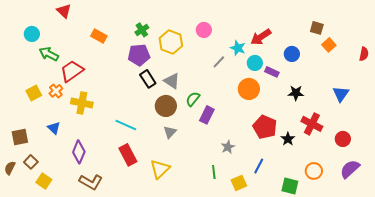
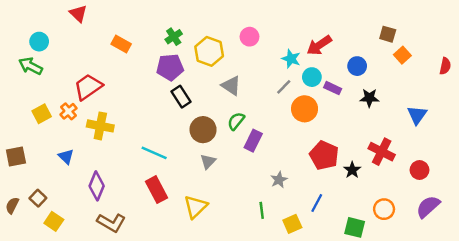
green arrow: (49, 54) -> (31, 66), moved
gray line: (219, 62) -> (284, 87), moved
gray triangle: (172, 81) -> (231, 86), moved
black star: (296, 93) -> (369, 98), moved
brown square: (20, 137) -> (16, 157), moved

